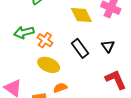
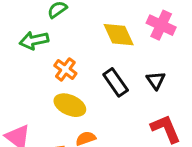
green arrow: (24, 32) -> (34, 40), moved

